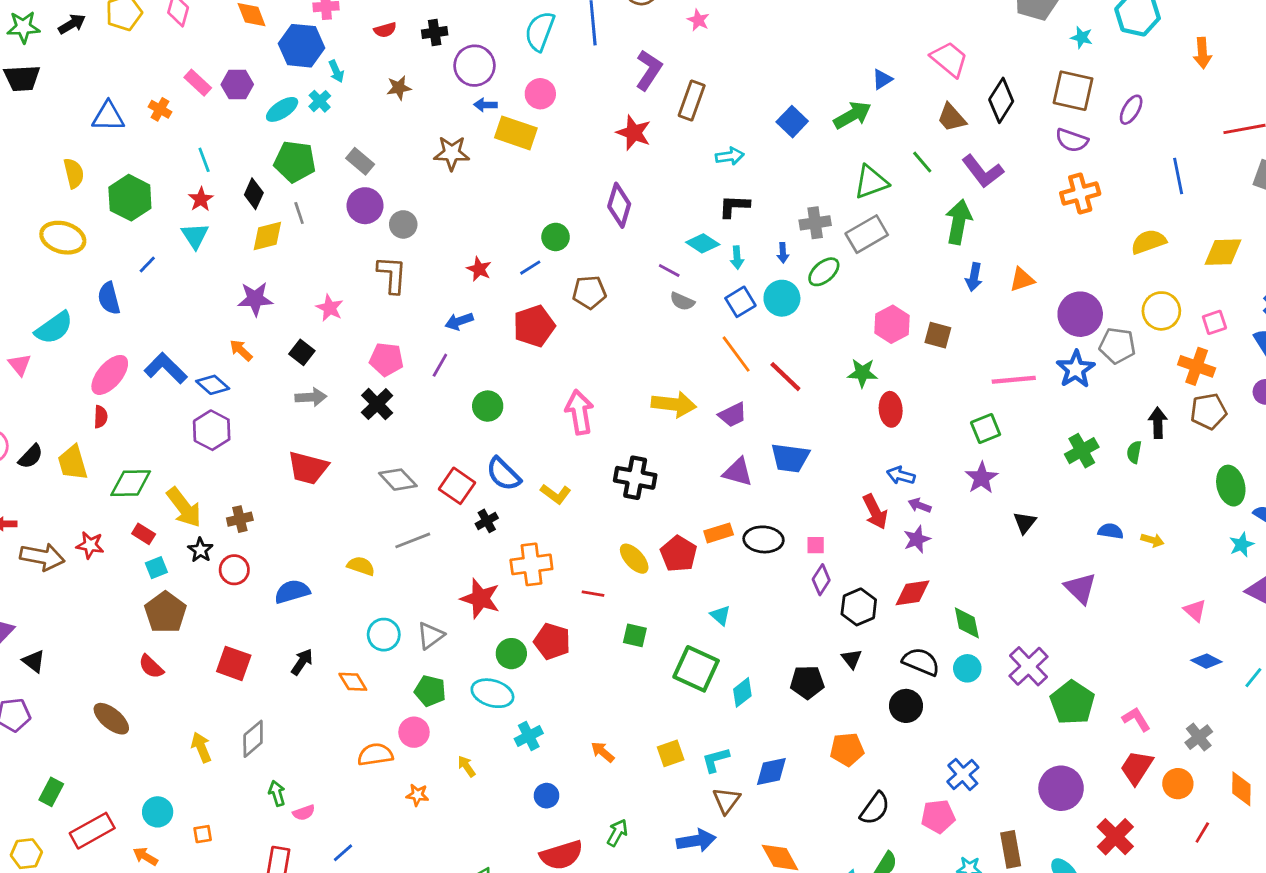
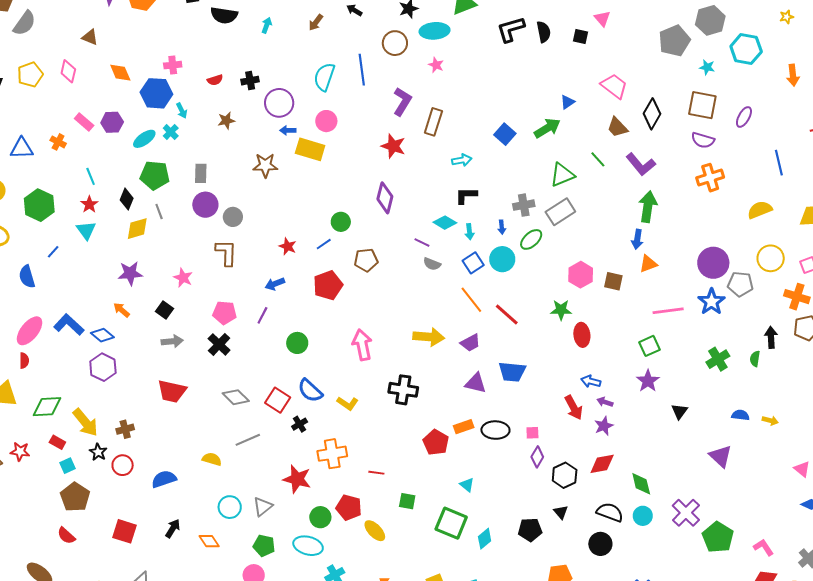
gray rectangle: (360, 161) -> (201, 173), turned 54
green arrow: (959, 222) -> (648, 207), moved
orange triangle: (1022, 280) -> (648, 264), moved
yellow ellipse: (634, 559) -> (375, 531), moved

